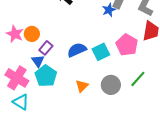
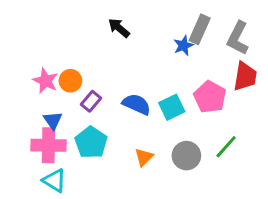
blue semicircle: (77, 50) -> (137, 104), turned 48
blue triangle: (38, 61) -> (53, 120), moved
pink cross: (17, 78) -> (48, 145), turned -30

